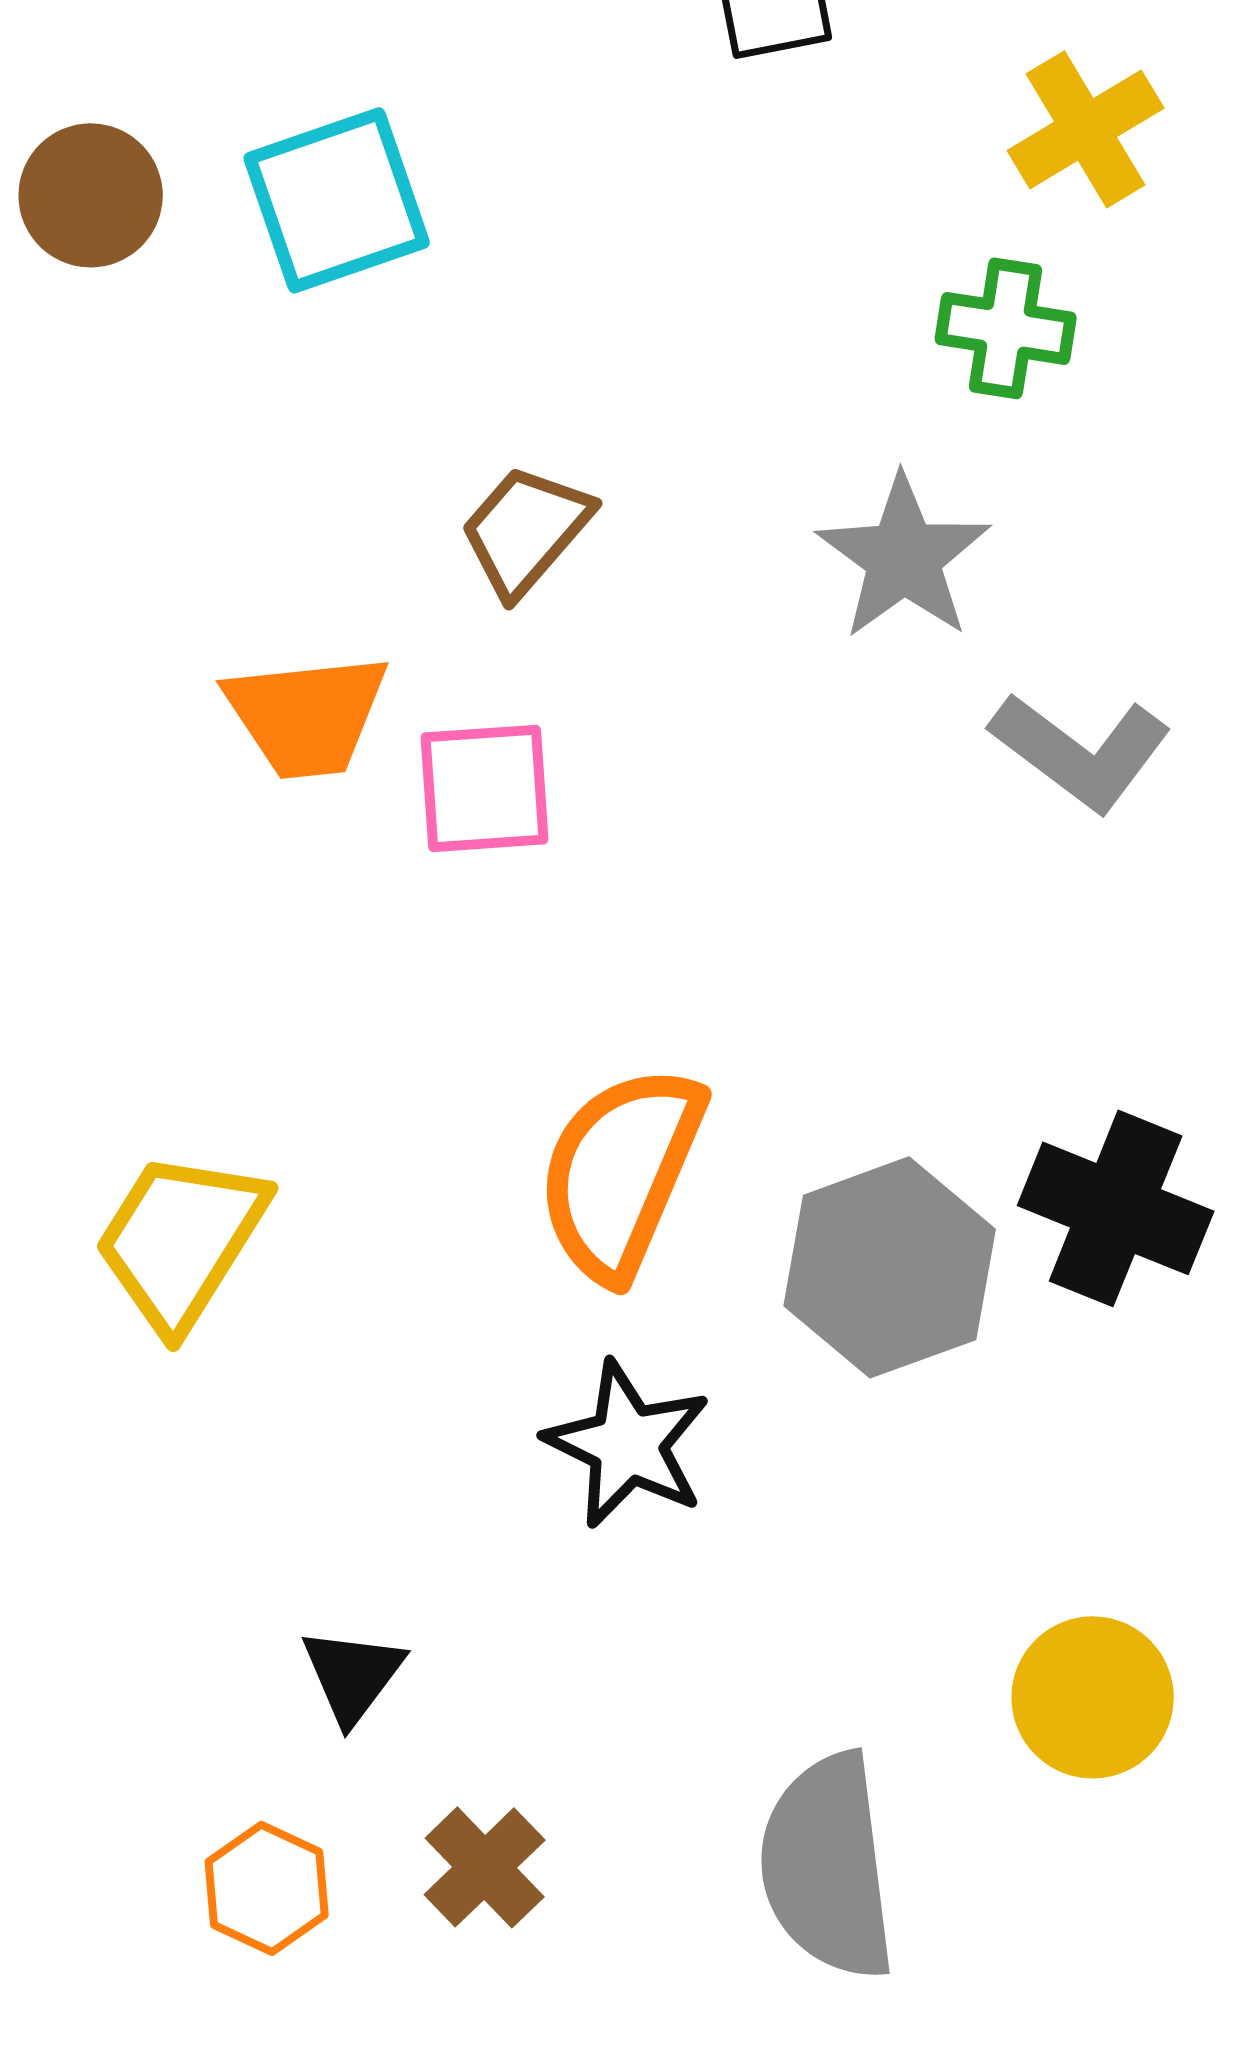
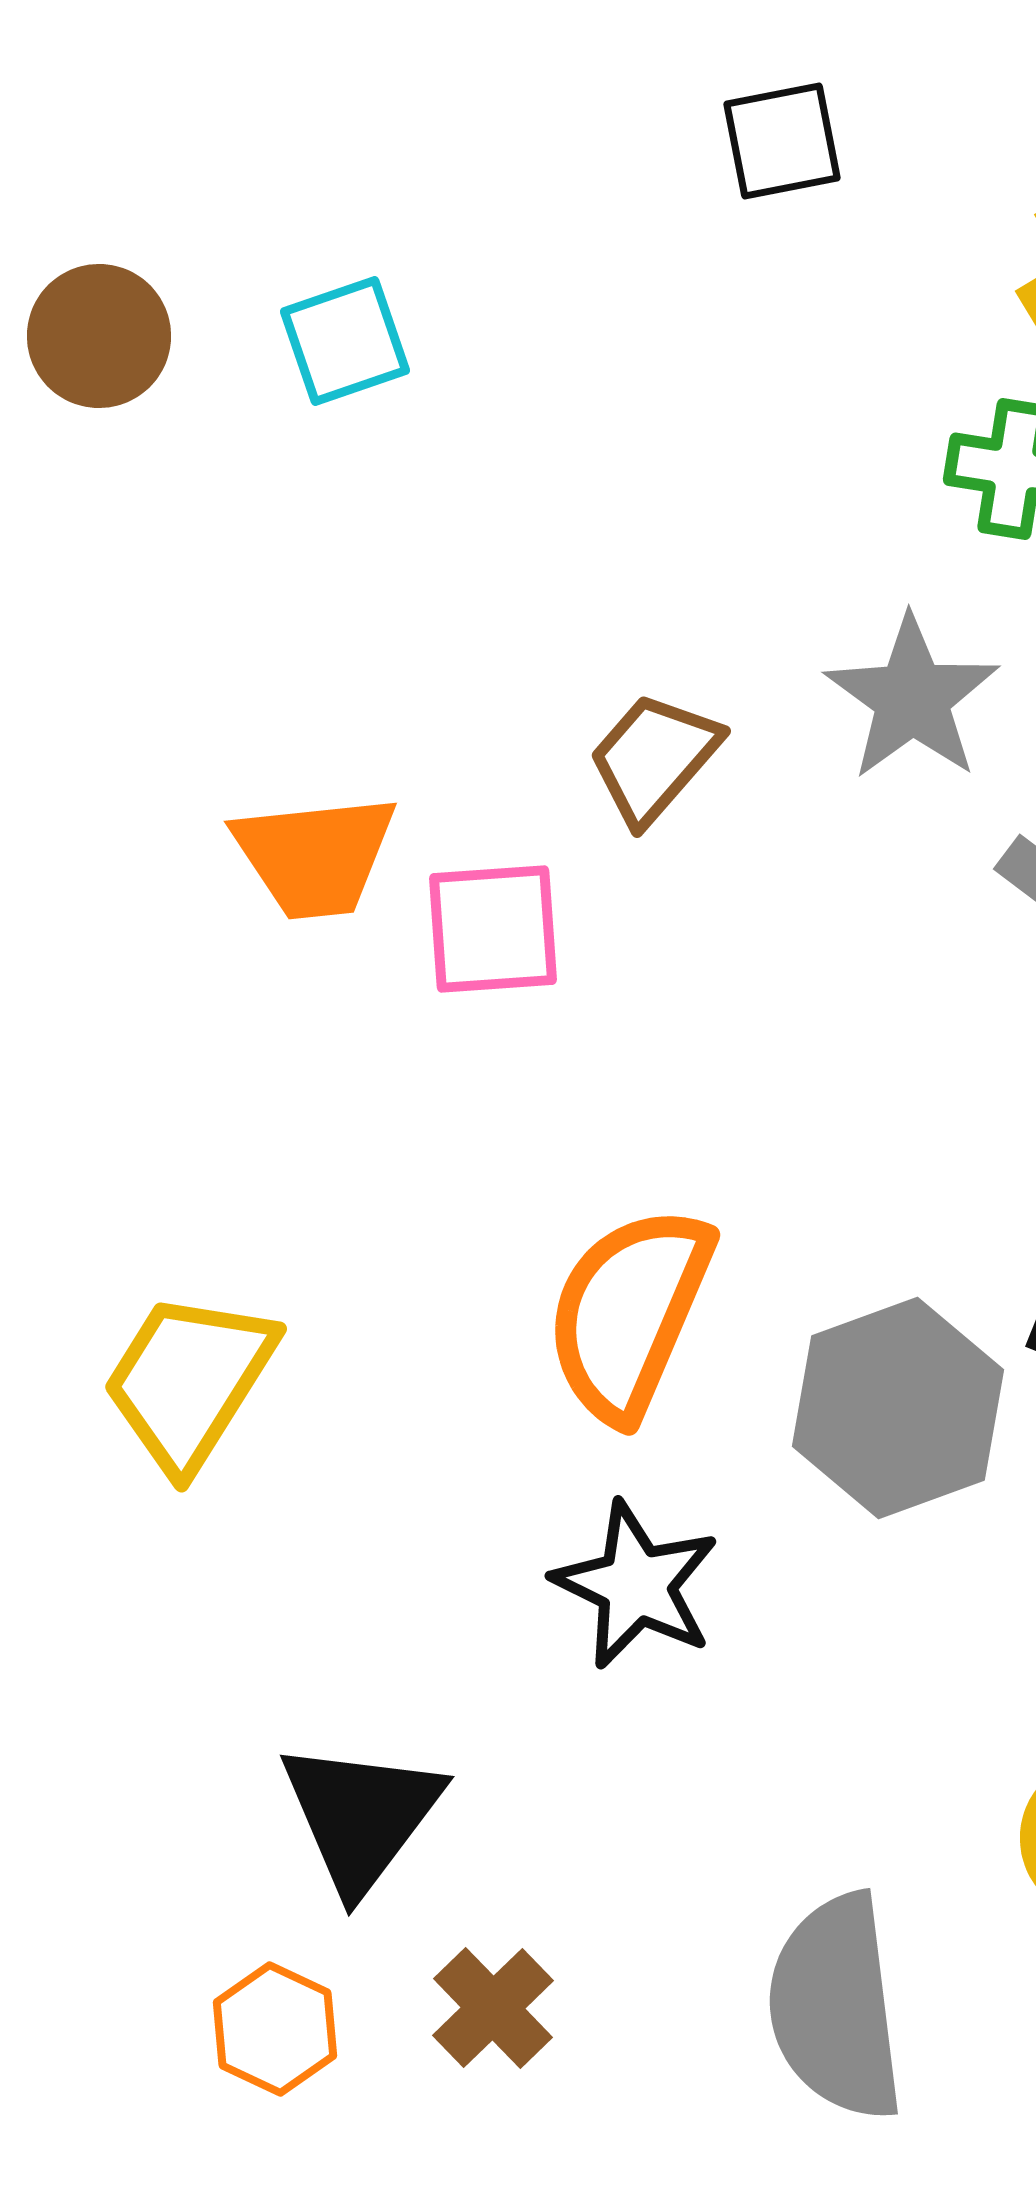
cyan square: (337, 200) -> (345, 341), size x0.7
brown trapezoid: (526, 530) -> (654, 758), moved
black triangle: (353, 1675) -> (361, 1816), size x1.6

